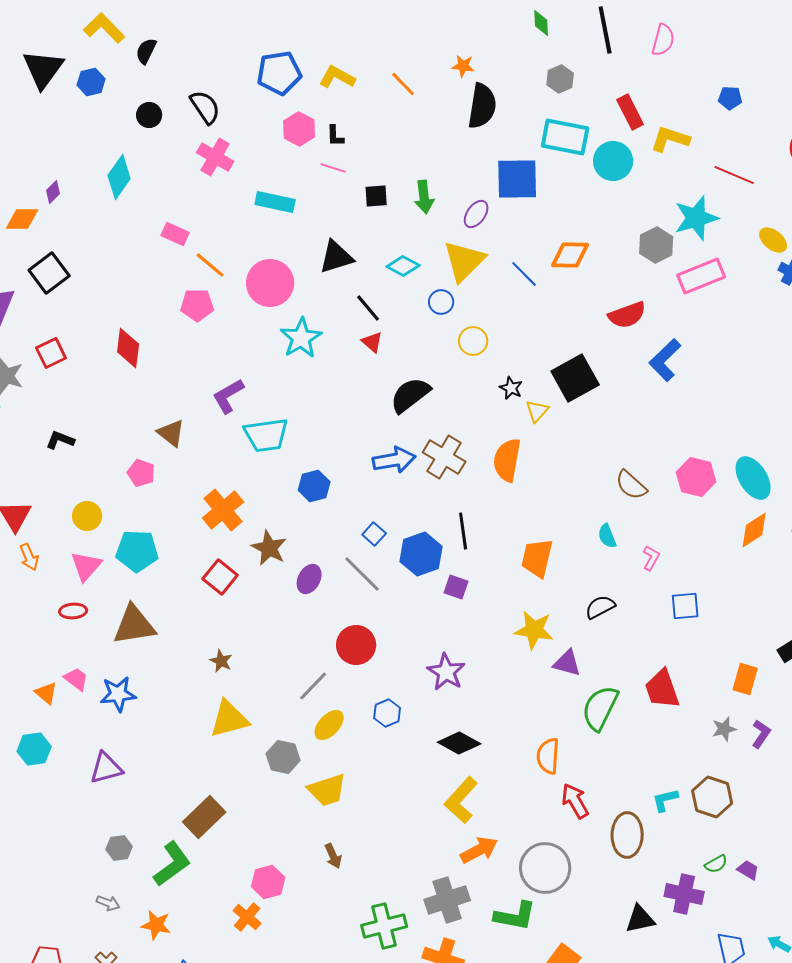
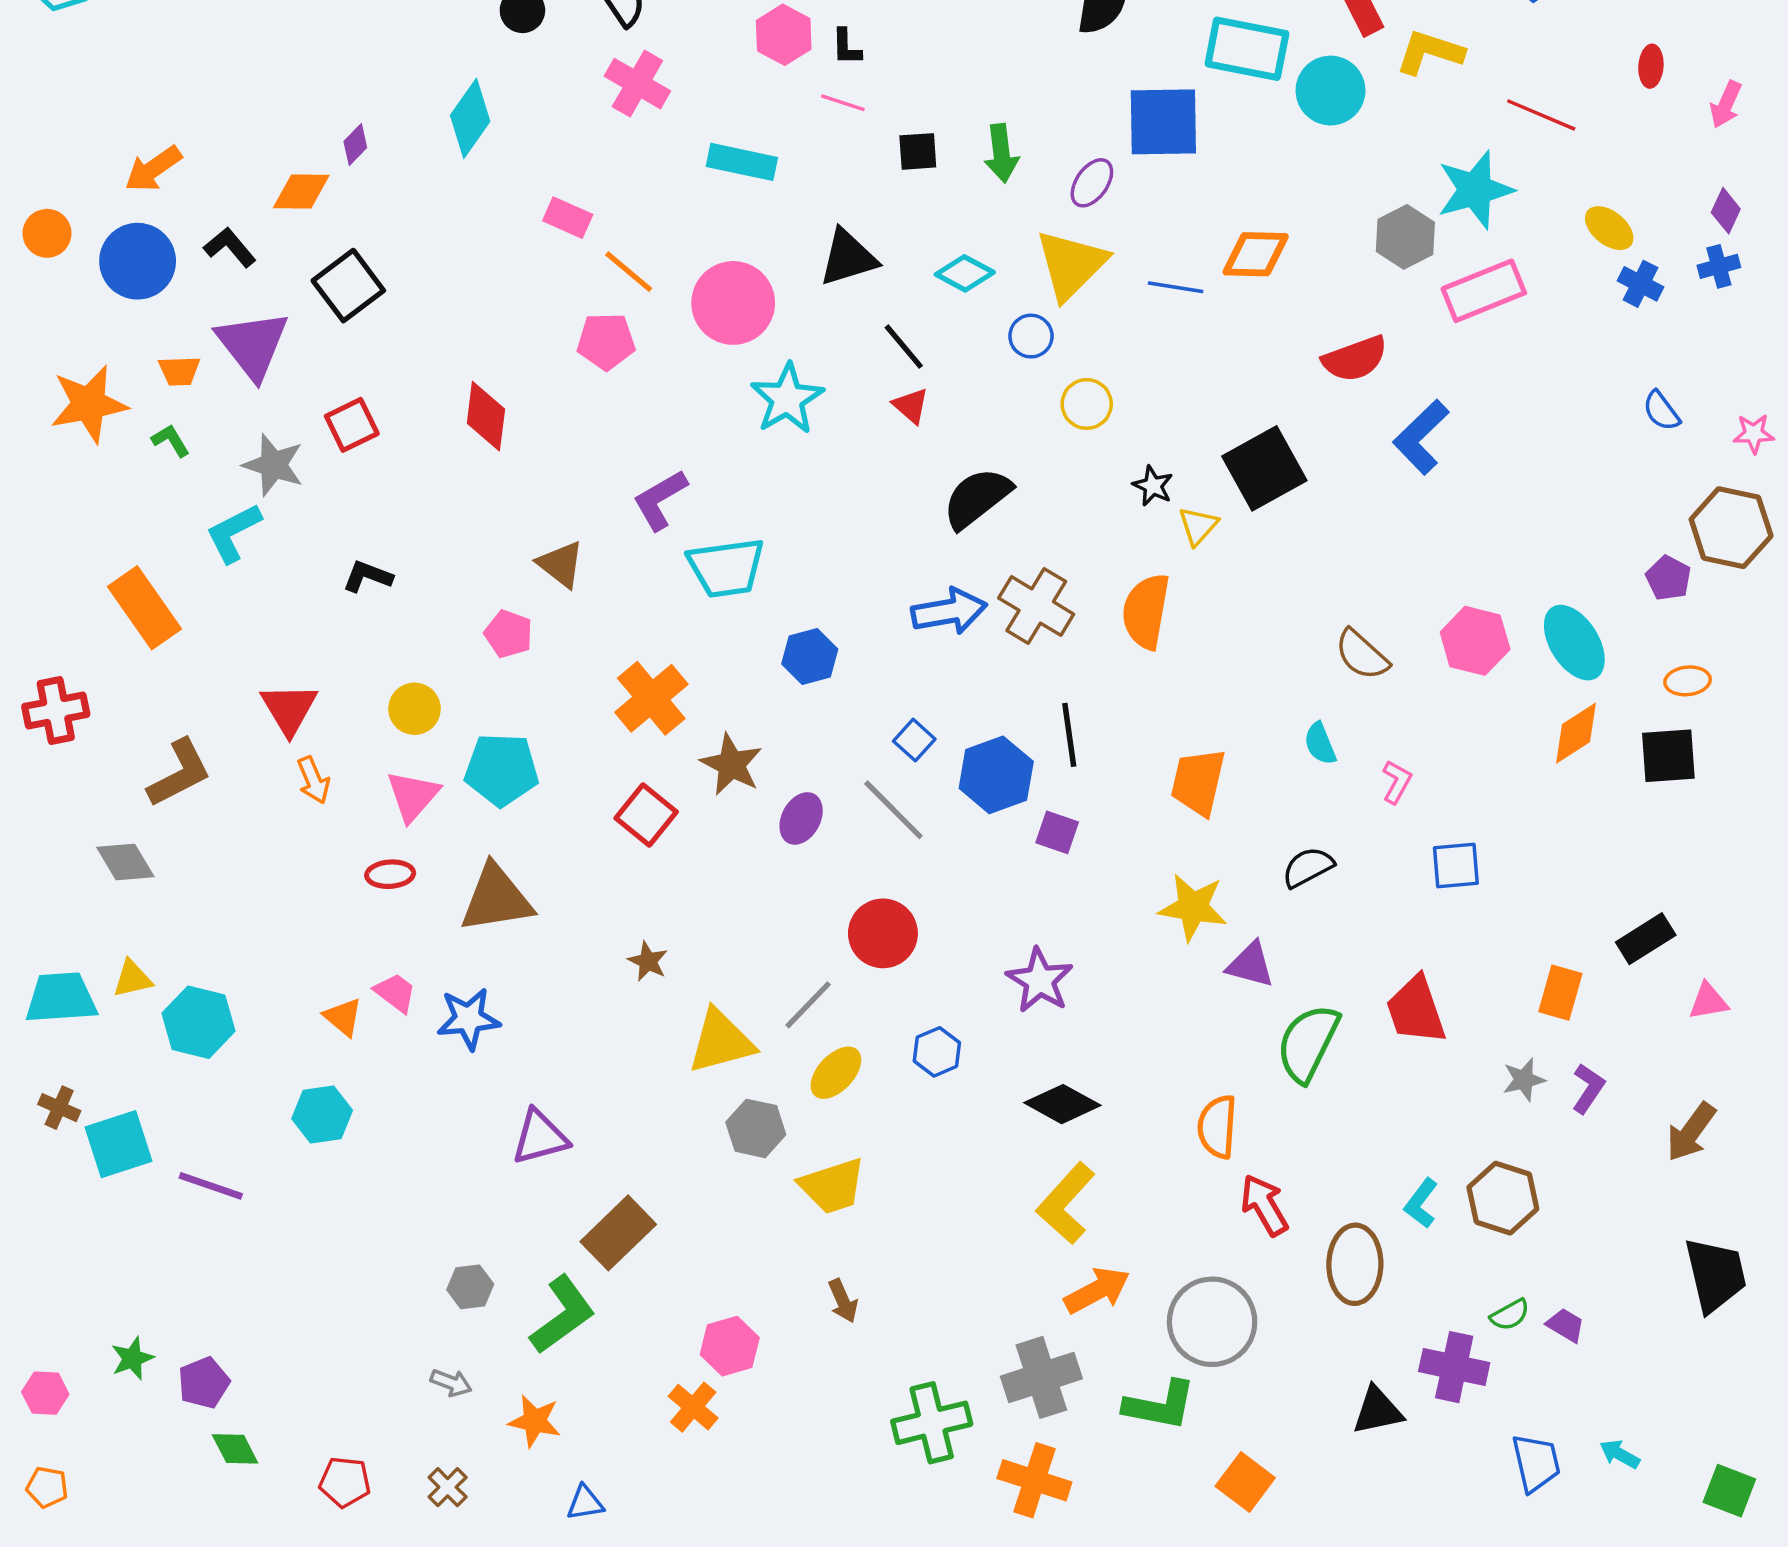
blue line: (524, 274) -> (1176, 287), turned -36
yellow triangle: (229, 719) -> (721, 1041), moved
purple triangle: (106, 768) -> (540, 1137), moved
cyan L-shape: (665, 800) -> (1421, 1203), turned -40

